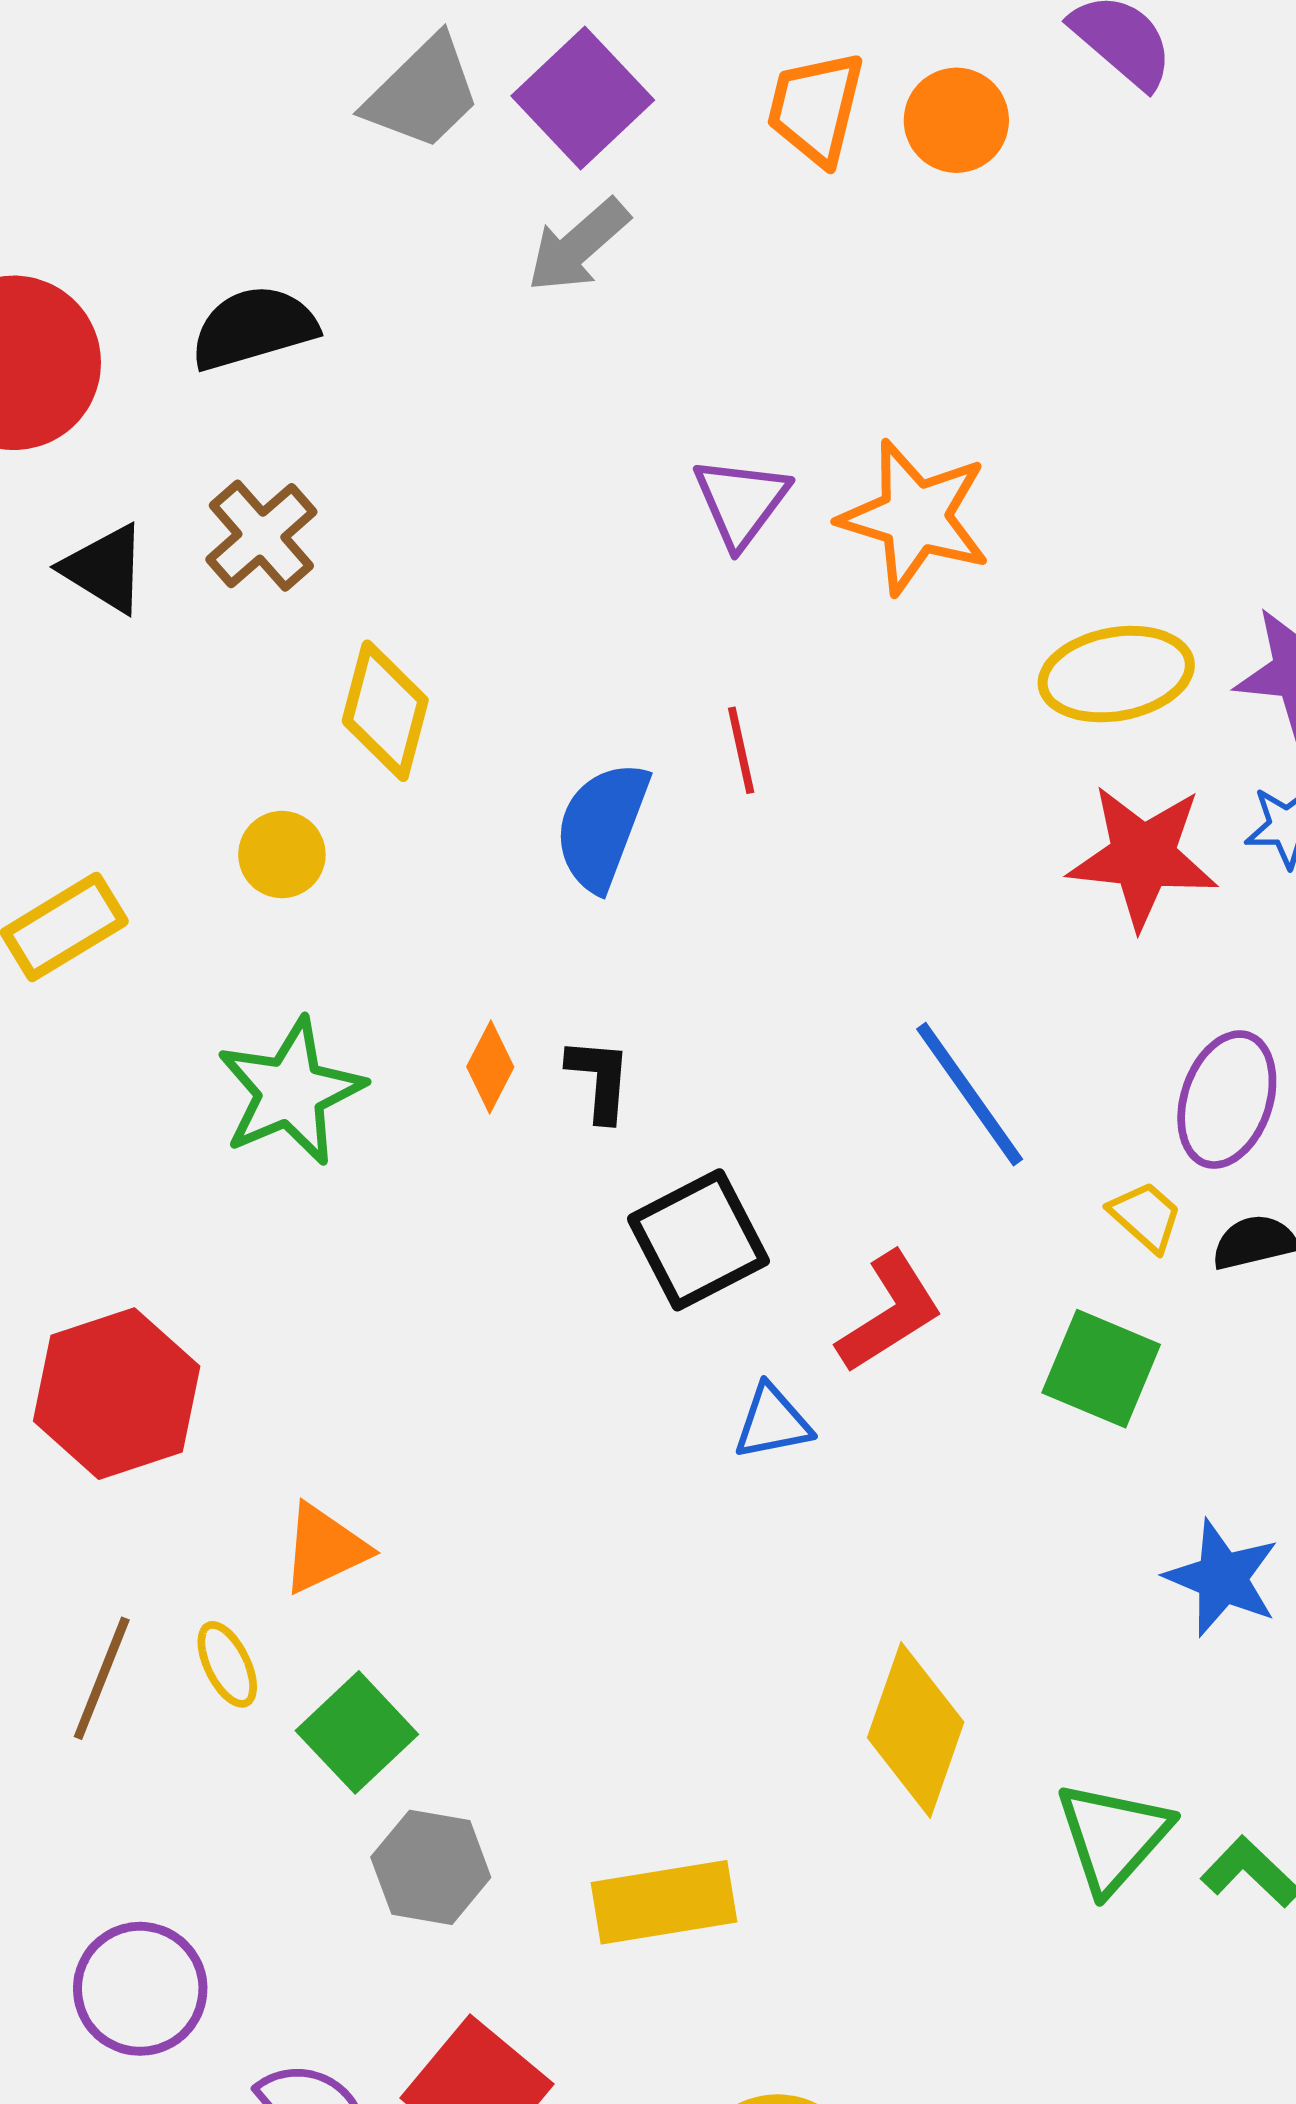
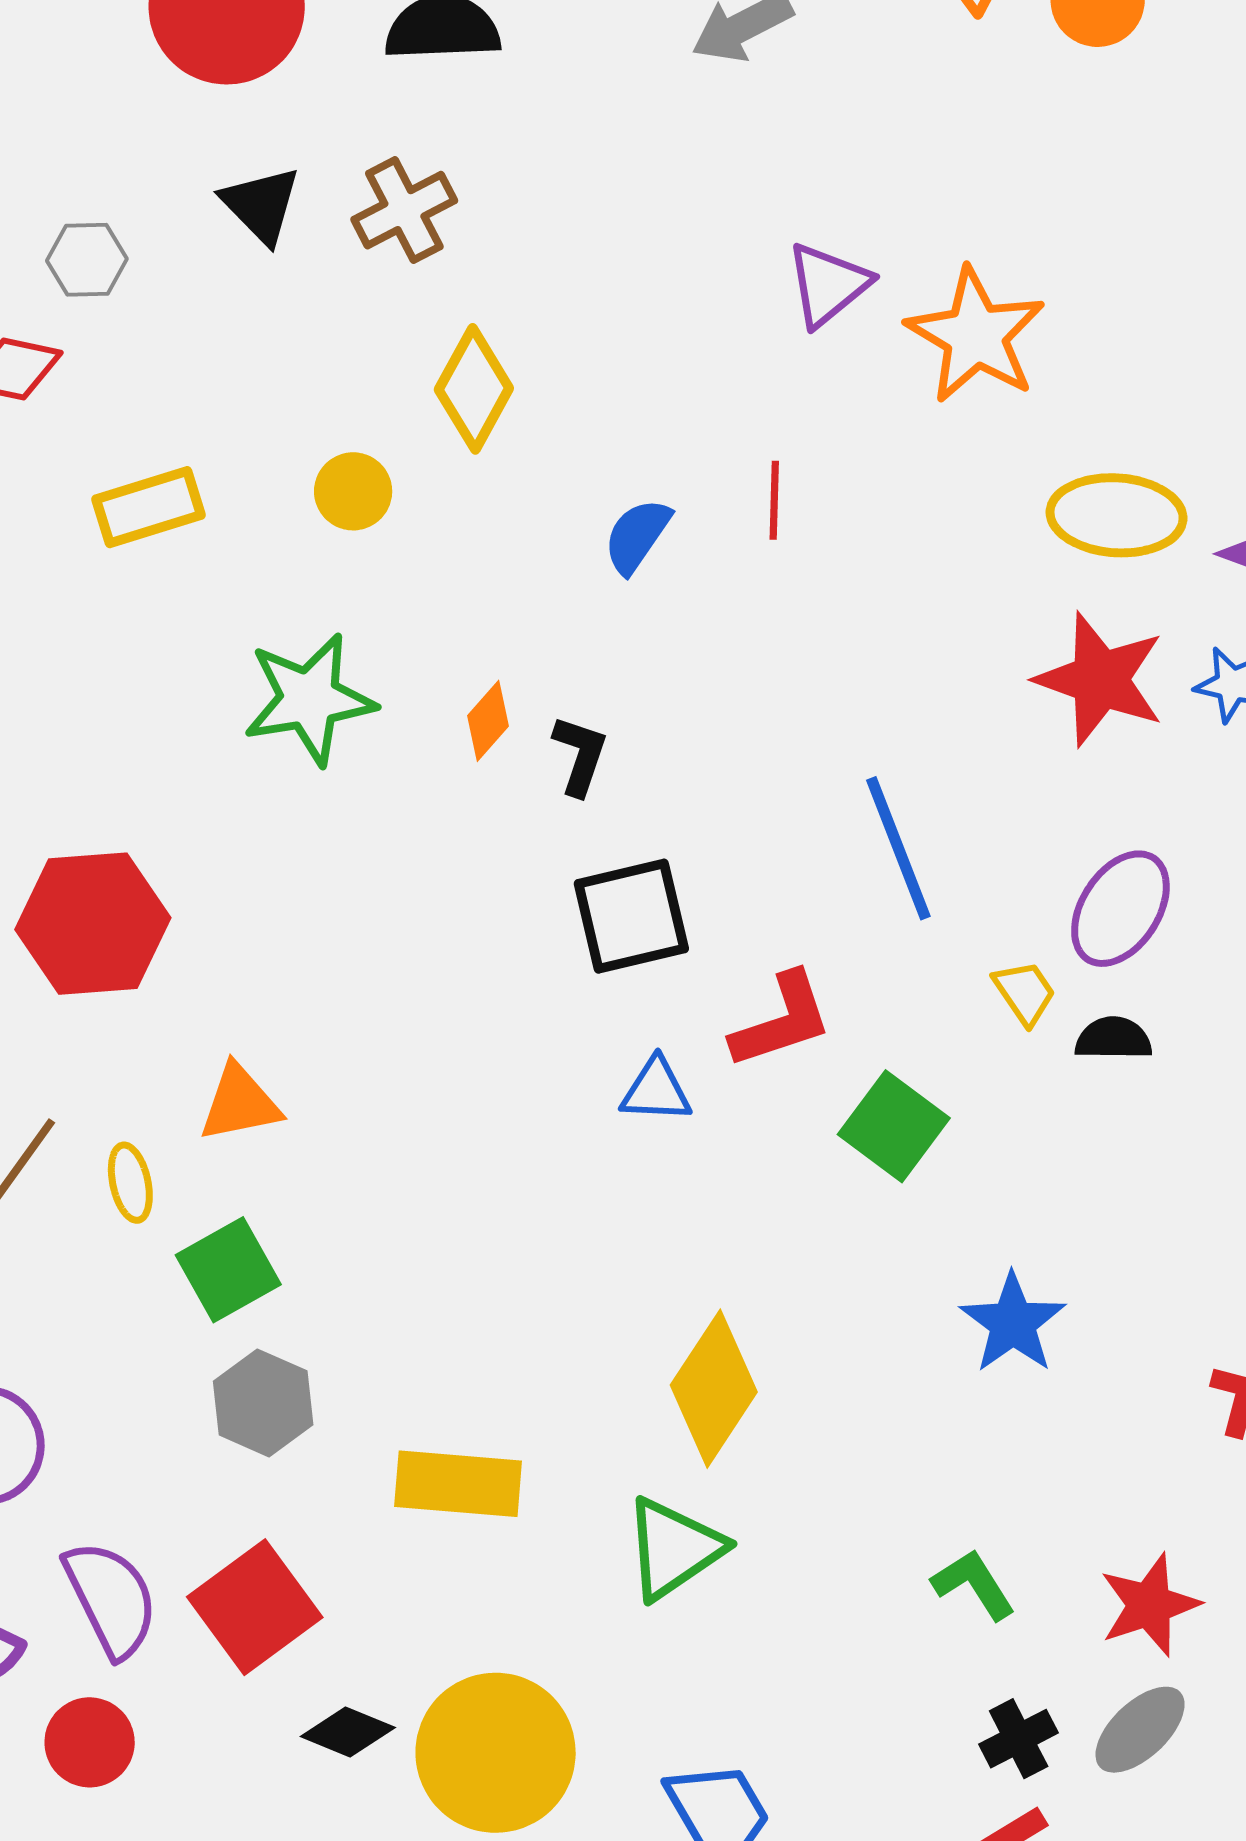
blue semicircle: (602, 826) -> (637, 536), size x0.7
green square: (1101, 1369) -> (894, 1126), moved
green triangle: (1113, 1837) -> (674, 1548), moved

